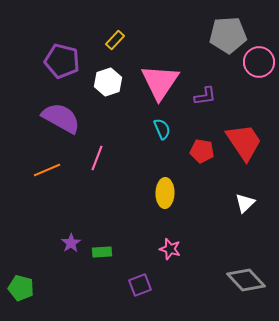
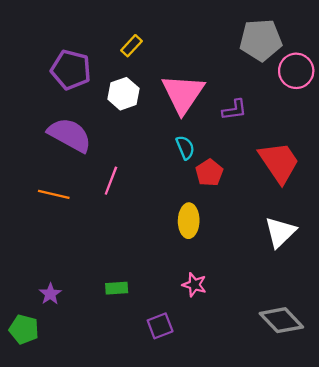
red pentagon: (202, 151) -> (209, 173), moved, turned 30
orange line: (47, 170) -> (54, 194), turned 36
white triangle: (245, 203) -> (280, 232), size x1.4
purple star: (71, 243) -> (50, 294), moved

